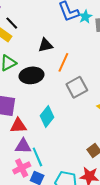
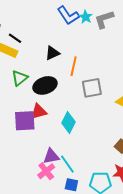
gray square: (77, 87) -> (92, 88), turned 30
red triangle: (18, 126) -> (39, 112), moved
pink cross: (22, 168) -> (46, 171), moved

